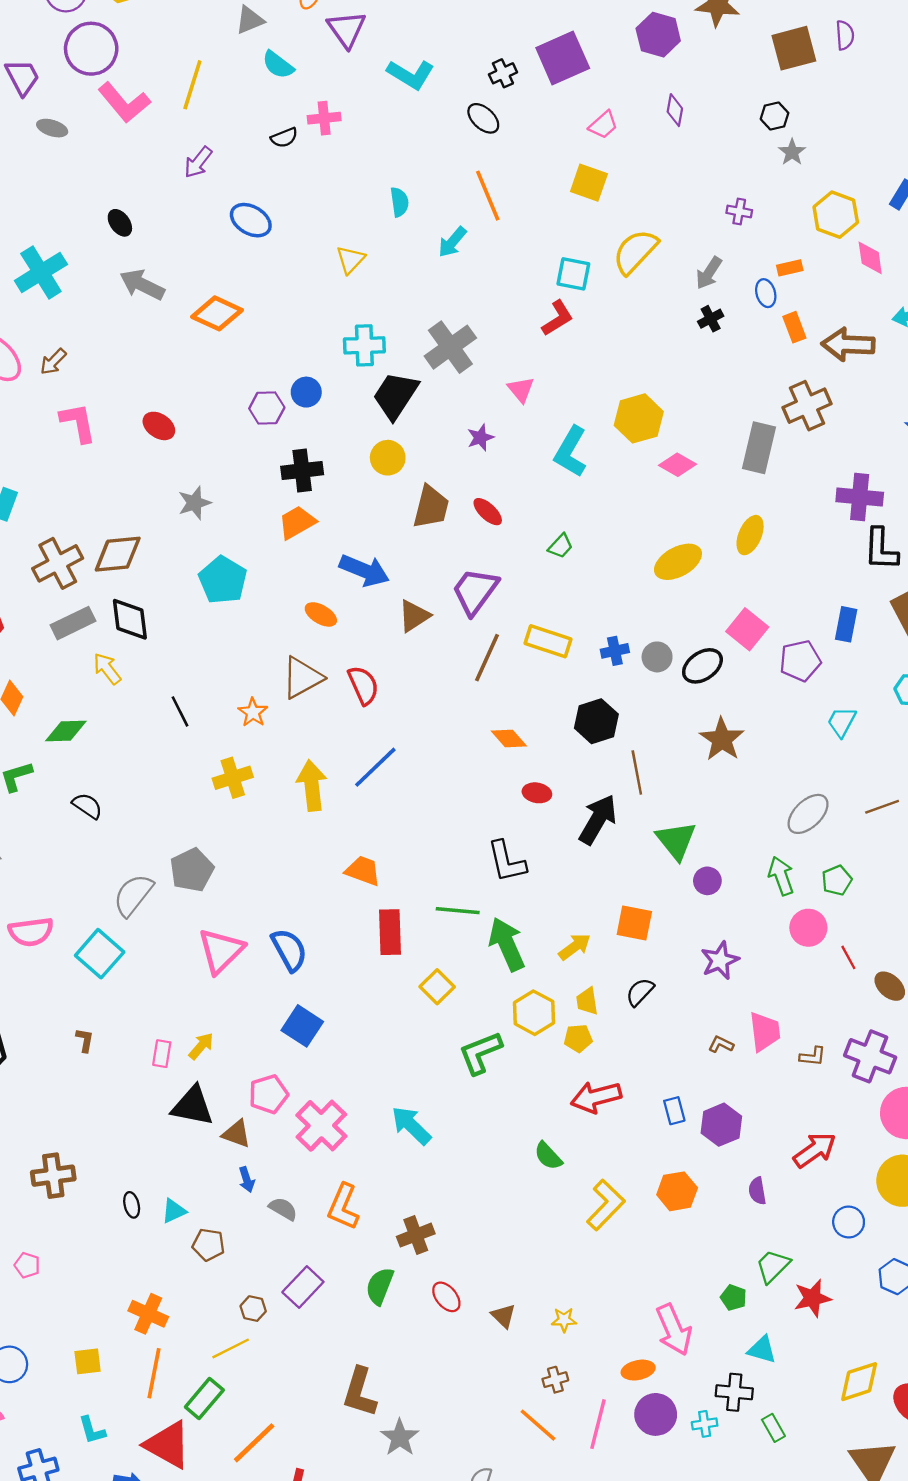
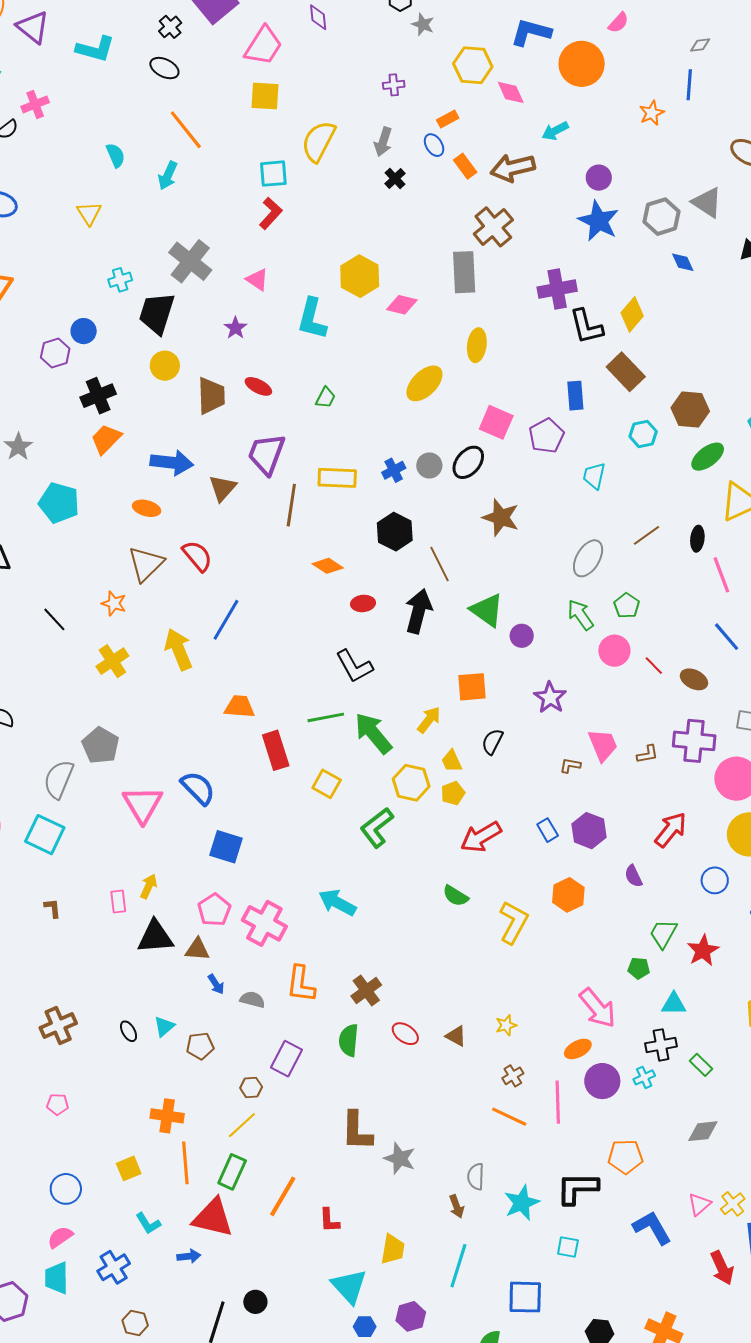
pink trapezoid: (603, 125) -> (263, 46), size x1.6
cyan cross: (364, 345) -> (120, 280), size x0.7

